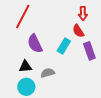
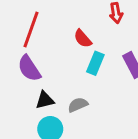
red semicircle: (78, 31) -> (83, 39), moved
purple semicircle: (35, 44) -> (29, 68), moved

